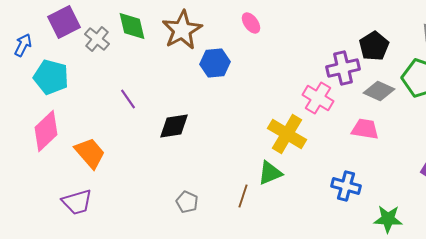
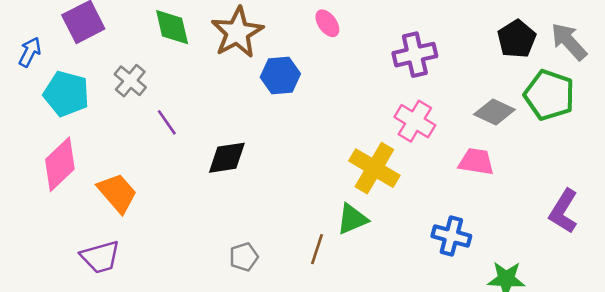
gray cross: (97, 39) -> (130, 81), moved
black pentagon: (374, 46) -> (517, 39), moved
purple cross: (343, 68) -> (415, 55), moved
gray pentagon: (187, 202) -> (244, 257), turned 30

